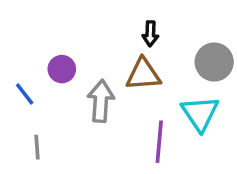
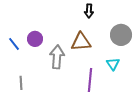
black arrow: (150, 34) -> (89, 11), moved
blue line: (25, 94) -> (14, 44), moved
cyan triangle: (200, 113) -> (113, 64), size x0.6

